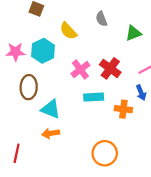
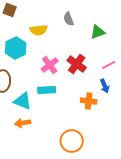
yellow semicircle: (68, 31) -> (39, 30), turned -54
cyan rectangle: (94, 97) -> (47, 90), moved

